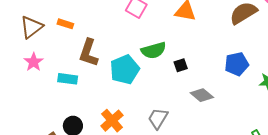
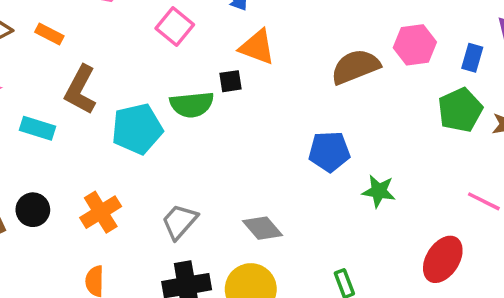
black square: (181, 65) -> (231, 81), moved
gray diamond: (202, 95) -> (262, 228), moved

